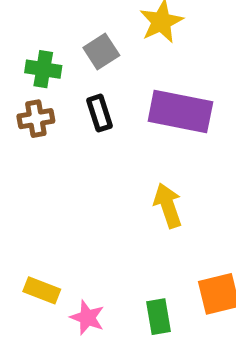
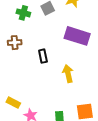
black rectangle: (99, 113) -> (43, 56), moved
brown cross: (36, 119) -> (15, 43), moved

